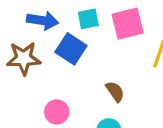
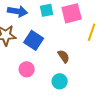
blue square: (71, 49) -> (34, 40), moved

